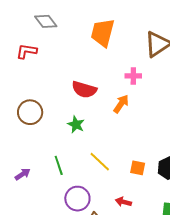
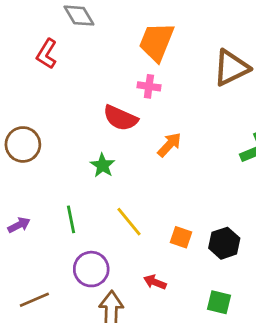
red L-shape: (26, 51) -> (47, 54), turned -75
pink cross: (133, 76) -> (149, 86), moved
brown circle: (30, 112) -> (23, 144), moved

